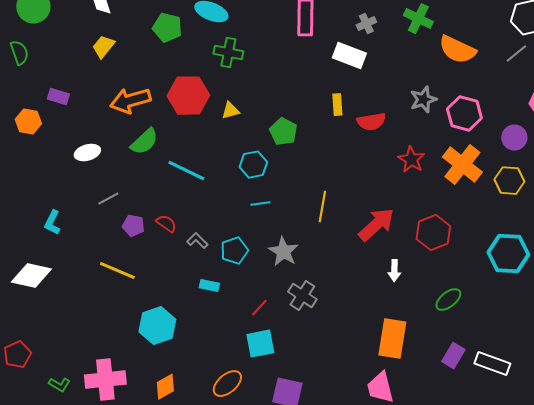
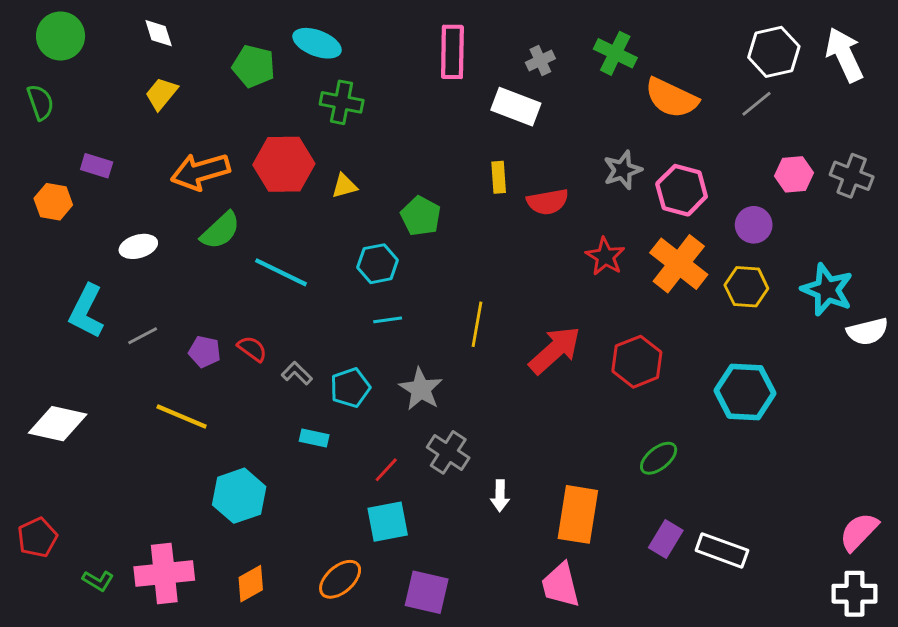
gray line: (108, 199) -> (143, 336), moved
cyan L-shape: (52, 223) -> (86, 311), moved, size x1.5
white arrow: (394, 271) -> (500, 496), moved

